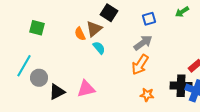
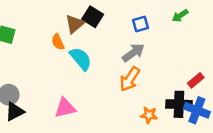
brown triangle: (94, 29) -> (75, 24), moved
cyan semicircle: (99, 48) -> (81, 59), size x1.5
black triangle: (57, 92) -> (15, 111), moved
orange star: (147, 95) -> (149, 115), moved

